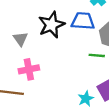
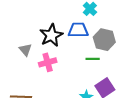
pink cross: (29, 69) -> (48, 62), moved

